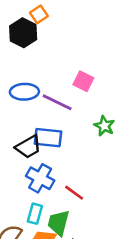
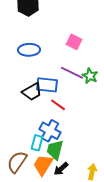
purple line: (57, 102) -> (72, 73), moved
blue cross: (40, 178) -> (50, 131), moved
red line: (74, 193) -> (58, 105), moved

